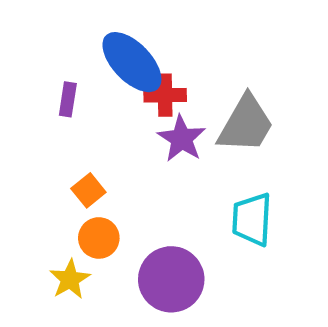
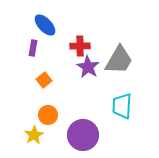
blue ellipse: (132, 62) -> (45, 25), moved, size x0.7
orange square: (88, 190) -> (44, 80), moved

